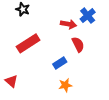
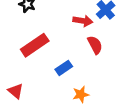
blue rectangle: (60, 63) -> (64, 68), moved

